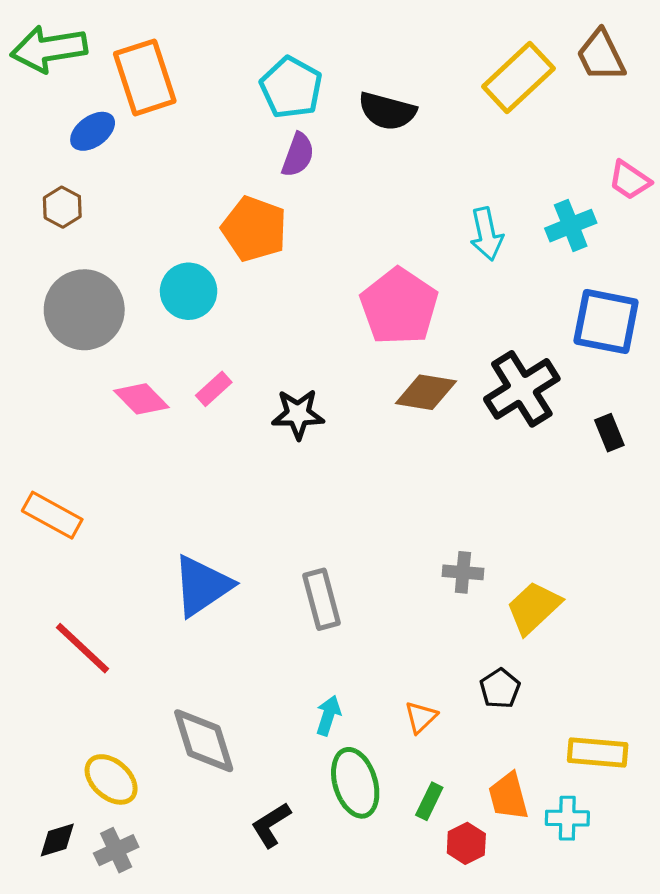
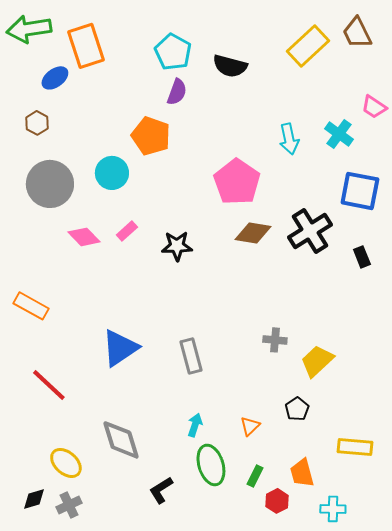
cyan cross: (571, 226) -> (339, 134), turned -32
cyan cross: (567, 818) -> (333, 509), moved

